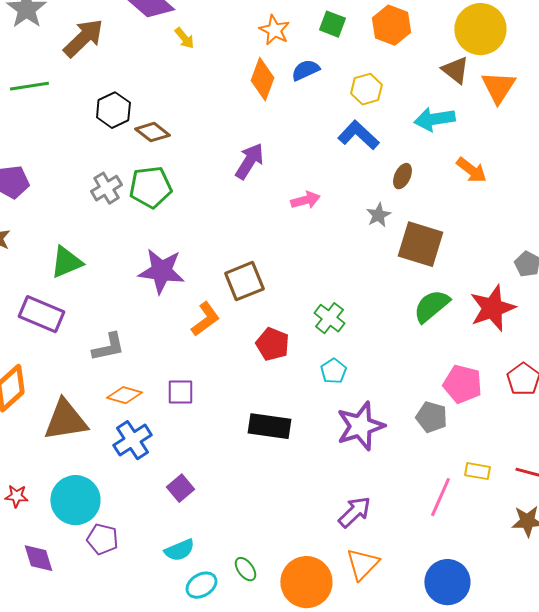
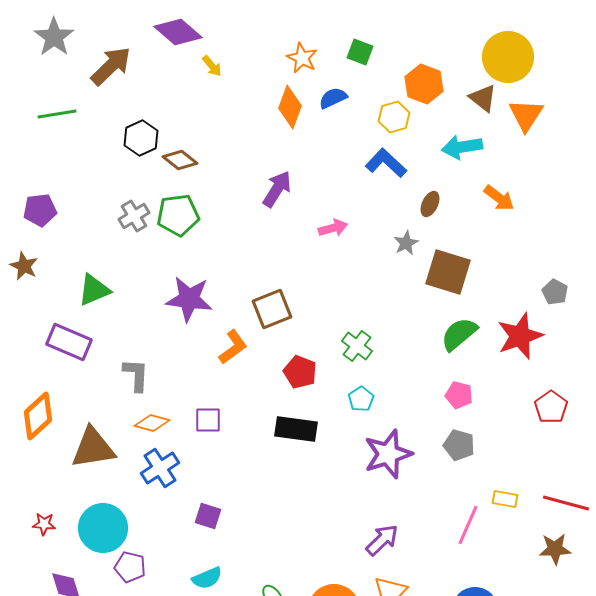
orange hexagon: (391, 25) -> (424, 84), moved
gray L-shape: (108, 347) -> (136, 375), turned -75
pink pentagon: (462, 384) -> (459, 395), moved, size x0.7
black rectangle: (269, 426) -> (296, 429), moved
purple square: (180, 488) -> (208, 516), turned -32

